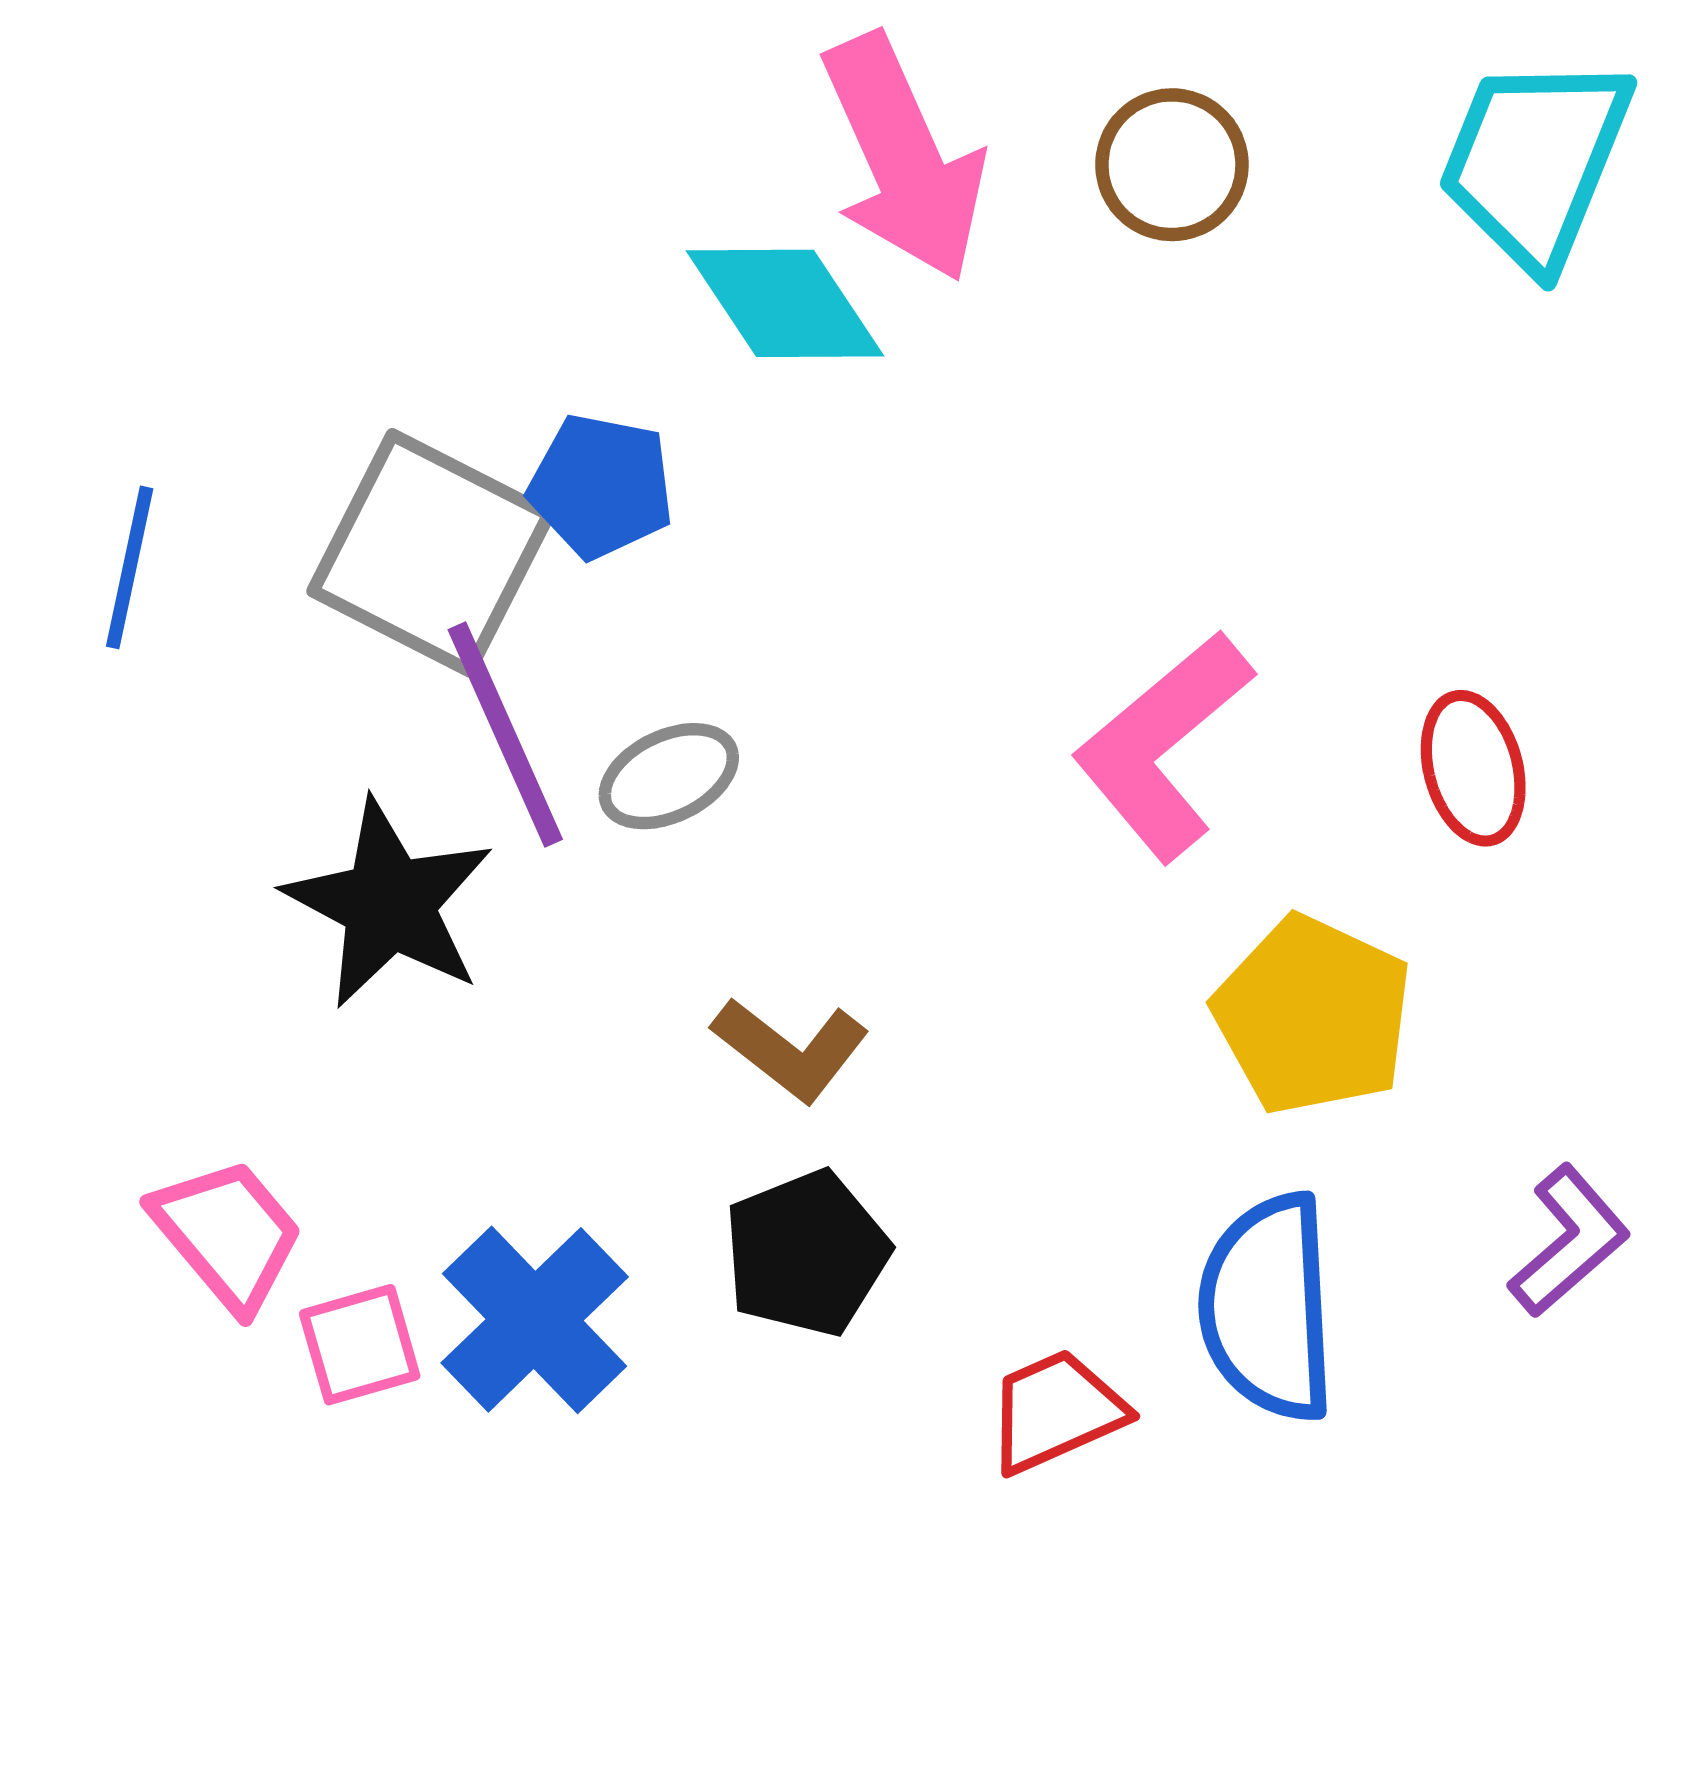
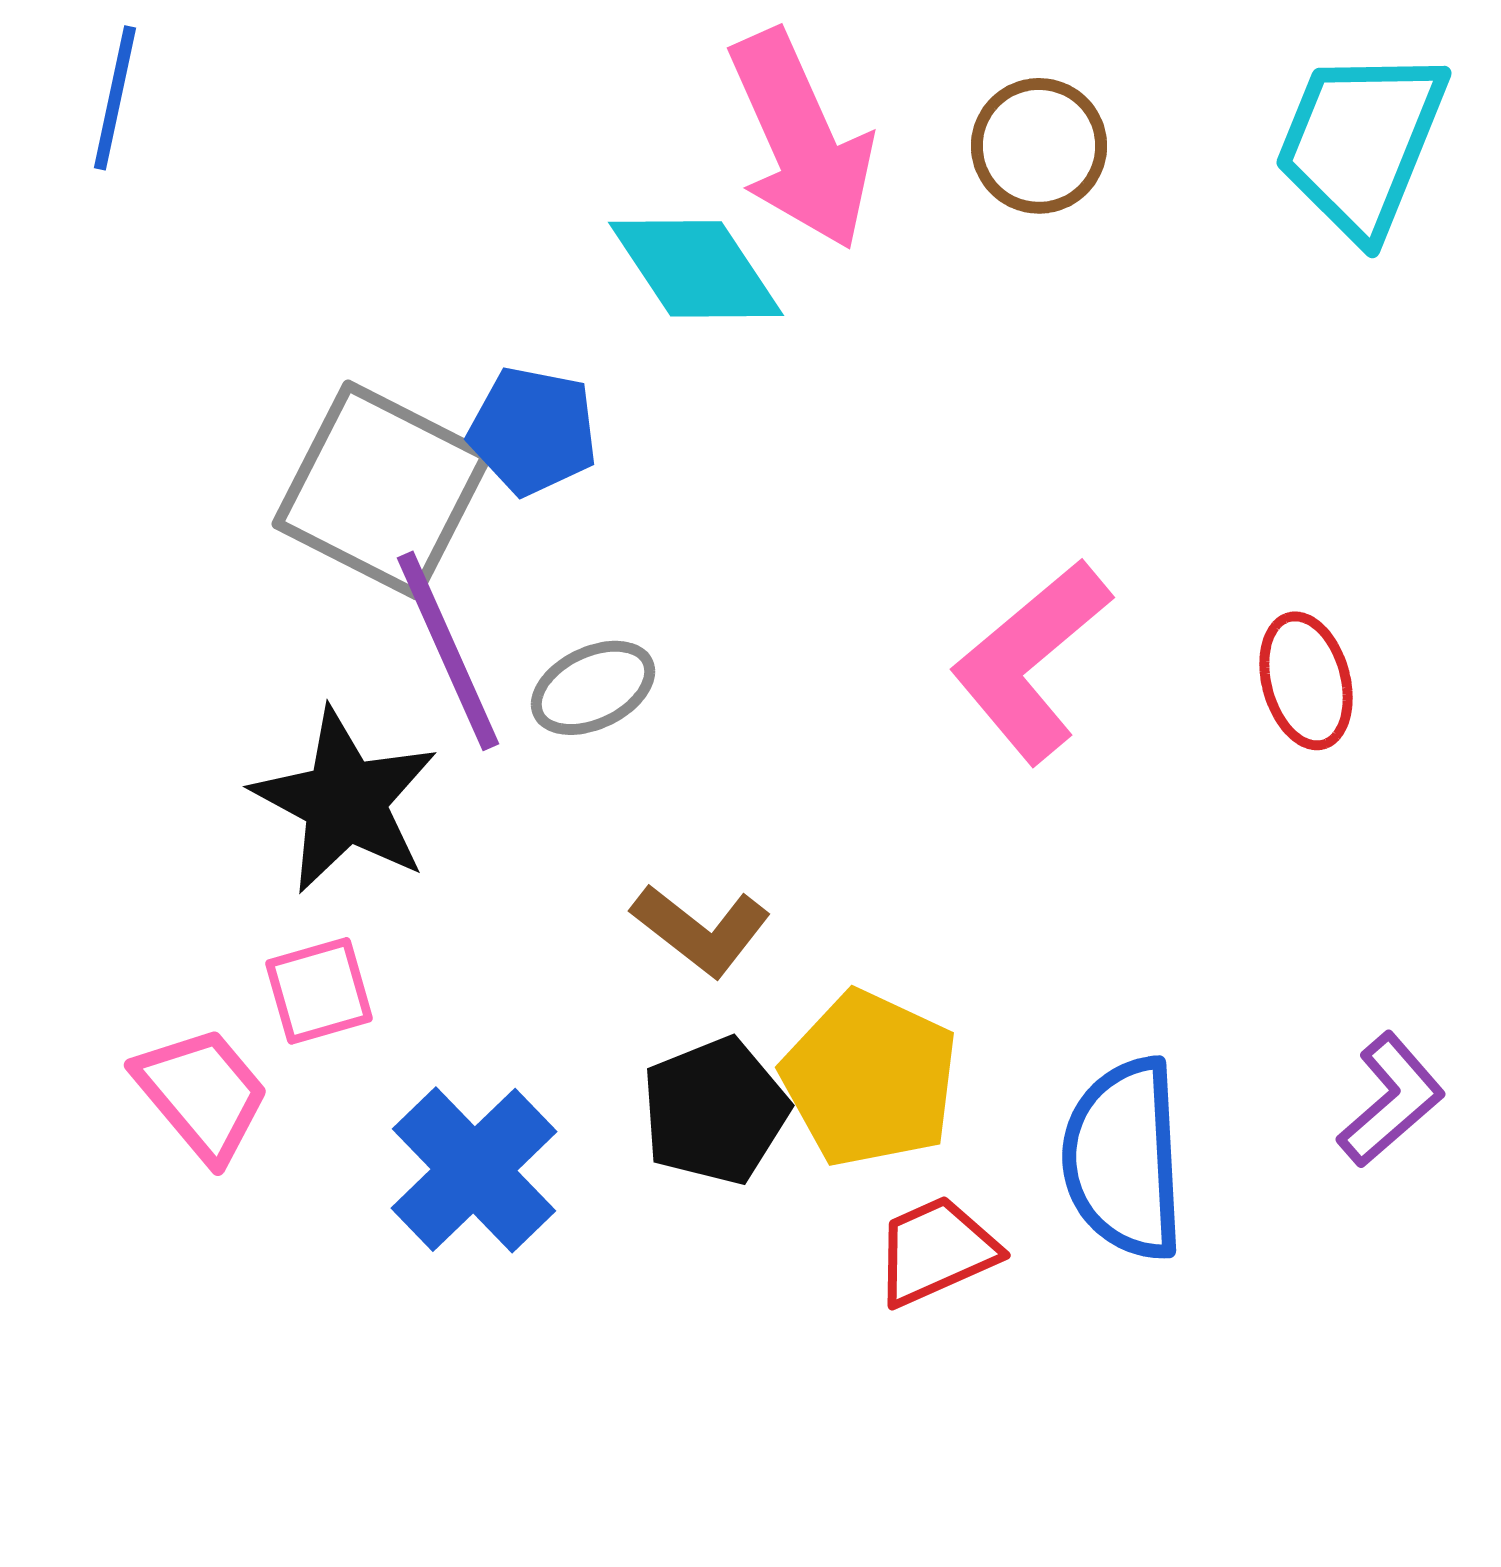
blue line: (130, 567) -> (115, 98), moved
yellow pentagon: (1313, 1015) -> (870, 1079), moved
pink square: (360, 1345) -> (319, 991), moved

